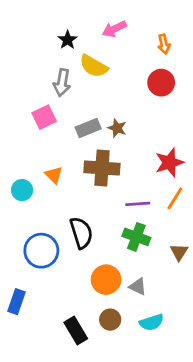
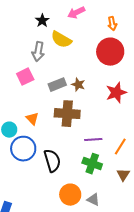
red circle: (161, 83) -> (110, 52), size x1.4
red star: (169, 163) -> (116, 93), moved
orange line: (175, 198) -> (120, 147), moved
blue circle: (41, 251) -> (23, 149), moved

